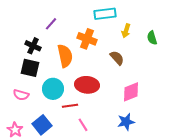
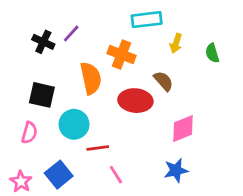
black cross: (33, 46) -> (43, 42), moved
red ellipse: (87, 85) -> (135, 101), moved
pink semicircle: (21, 95) -> (29, 133), turned -91

